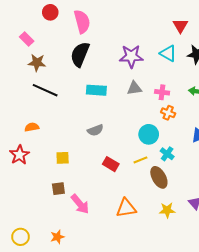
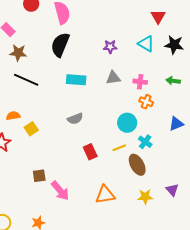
purple star: (131, 56) -> (110, 47), size x0.6
yellow square: (63, 158) -> (31, 129), moved, turned -32
red rectangle: (111, 164) -> (90, 152), turned 35

